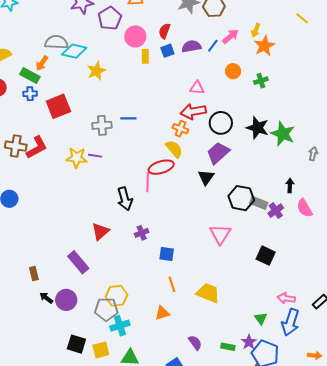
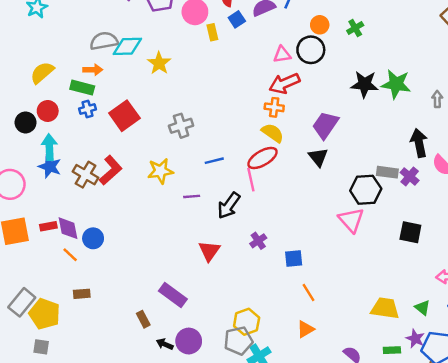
orange arrow: (42, 63) -> (93, 70), turned -112
blue line: (128, 118) -> (214, 161), moved
black circle: (221, 123) -> (311, 50), moved
brown cross: (16, 146) -> (86, 175), turned 35
purple line: (95, 156) -> (192, 196), moved
black arrow: (290, 185) -> (419, 143), size x1.6
black hexagon: (241, 198) -> (366, 190), moved
black arrow: (125, 199) -> (229, 206), turned 65
purple rectangle: (78, 262) -> (173, 295), moved
yellow trapezoid: (208, 293) -> (385, 308), moved

